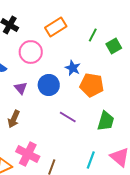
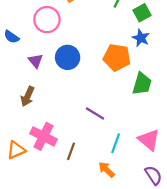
blue star: (73, 68) -> (141, 38), moved
purple line: (68, 117) -> (95, 113), moved
green trapezoid: (106, 121) -> (142, 84), moved

